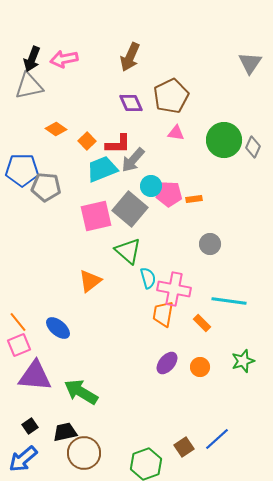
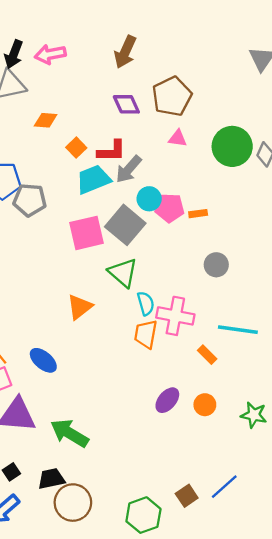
orange diamond: (56, 129) -> (46, 120), moved, turned -30
orange trapezoid: (163, 314) -> (146, 334), moved
green star: (243, 361) -> (254, 415), moved, turned 30

